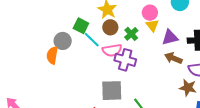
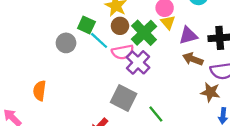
green cross: (131, 34) -> (144, 33), size x1.6
orange semicircle: (52, 55) -> (40, 91), moved
purple cross: (125, 60) -> (138, 62), turned 30
gray square: (112, 91) -> (124, 98), turned 30

